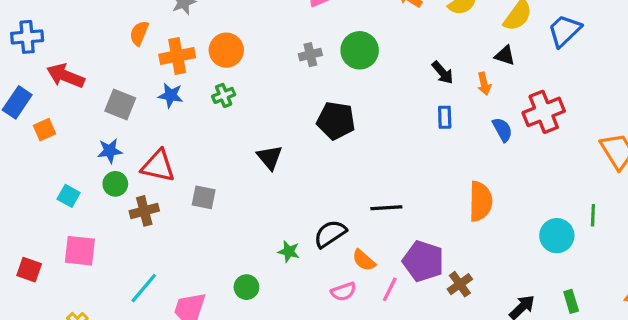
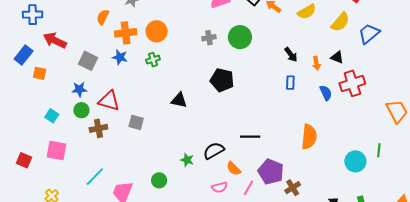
black triangle: (505, 55) -> (337, 57), moved
orange square: (45, 130) -> (40, 73), turned 32
black triangle: (270, 157) -> (179, 100), turned -42

